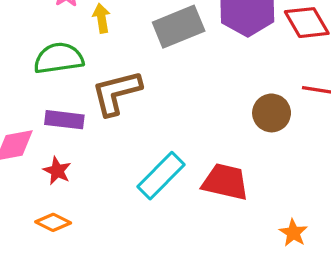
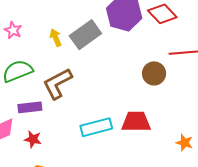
yellow arrow: (102, 18) -> (56, 38), moved
cyan rectangle: (161, 176) -> (96, 127), turned 44

